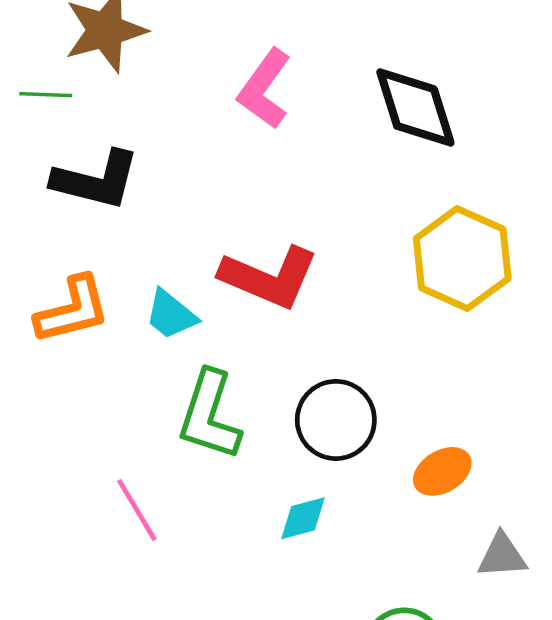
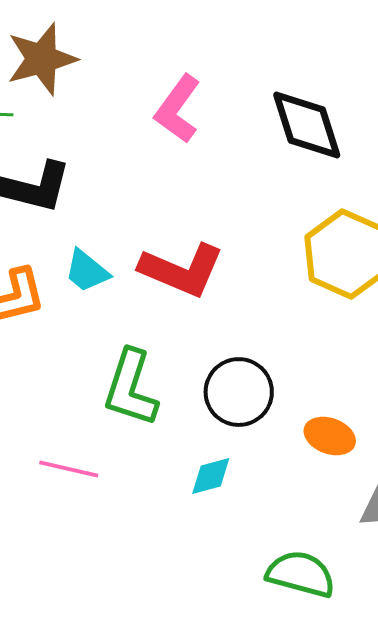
cyan trapezoid: (171, 315) -> (87, 271), moved
orange ellipse: (442, 471) -> (330, 436), turned 51
pink line: (137, 510) -> (69, 469), turned -46

